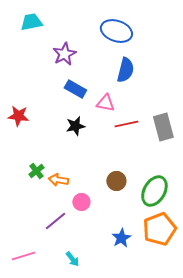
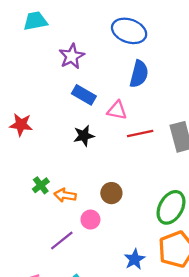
brown circle: (116, 181) -> (111, 193), moved

